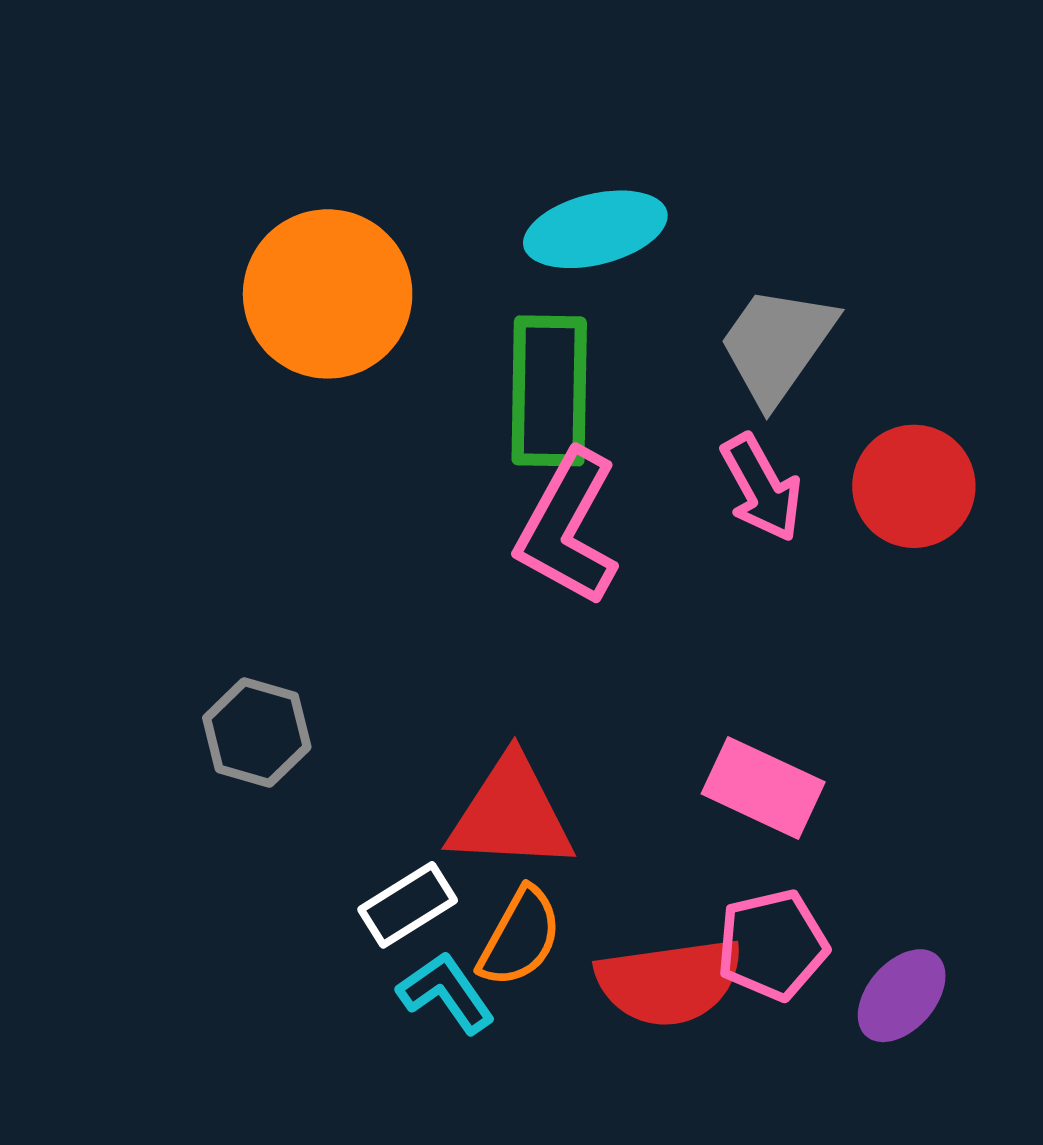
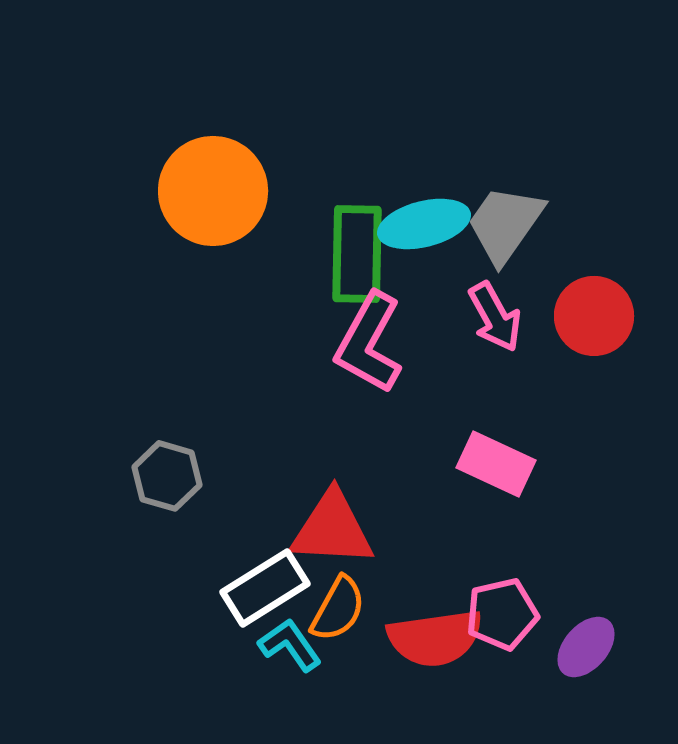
cyan ellipse: (595, 229) -> (424, 224), moved
pink rectangle: (763, 788) -> (496, 464), moved
white rectangle: (408, 905) -> (265, 588), size x1.4

